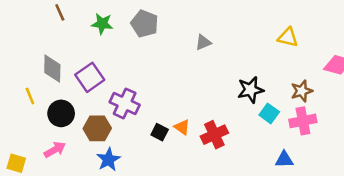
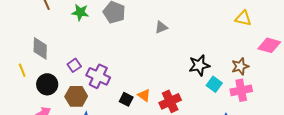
yellow triangle: (288, 37) -> (243, 18), moved
purple square: (90, 77) -> (74, 65), moved, size x0.6

